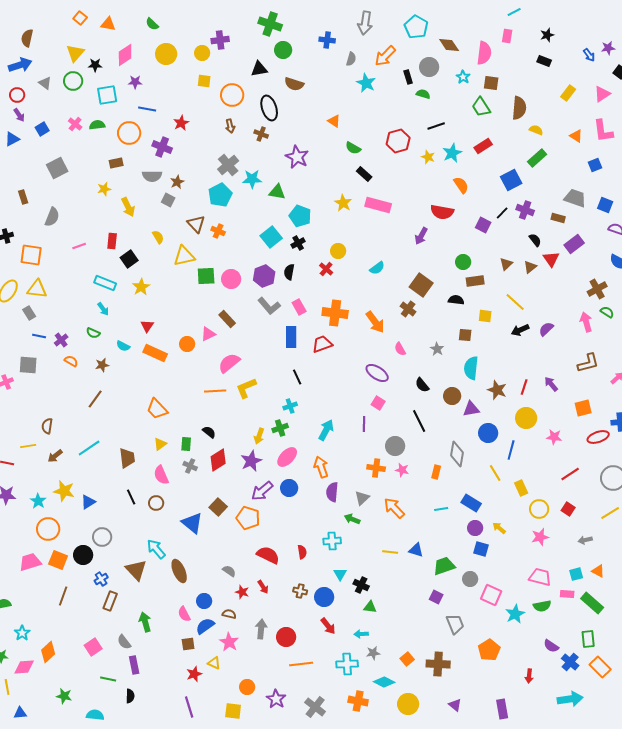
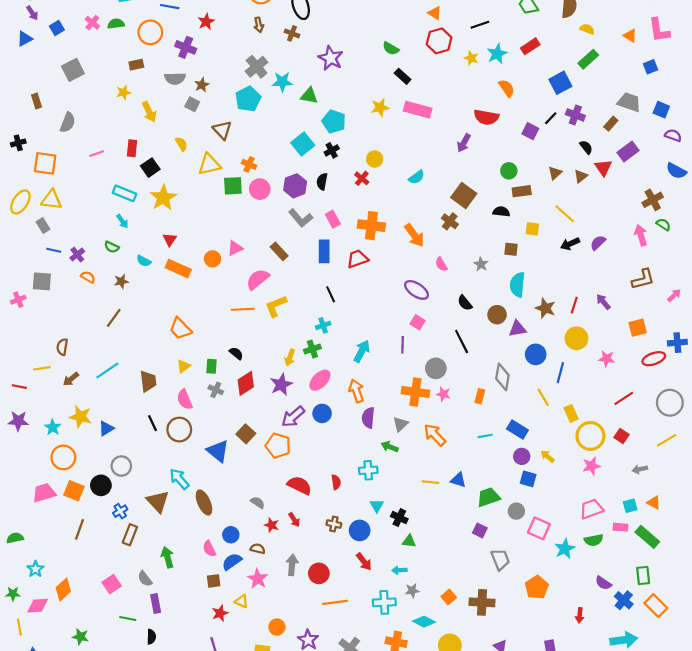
orange triangle: (334, 121) -> (435, 13), moved
yellow star: (343, 203) -> (380, 107), turned 30
brown rectangle: (558, 218) -> (611, 124), turned -64
orange cross: (218, 231) -> (249, 164), moved
yellow star: (141, 287) -> (163, 198), size x1.4
brown rectangle: (227, 319) -> (279, 251), moved
orange cross: (376, 468) -> (415, 392), size x1.4
brown circle: (156, 503) -> (179, 430), size x1.5
yellow circle: (539, 509) -> (590, 436), size x1.4
pink trapezoid: (540, 577) -> (591, 509), turned -35

